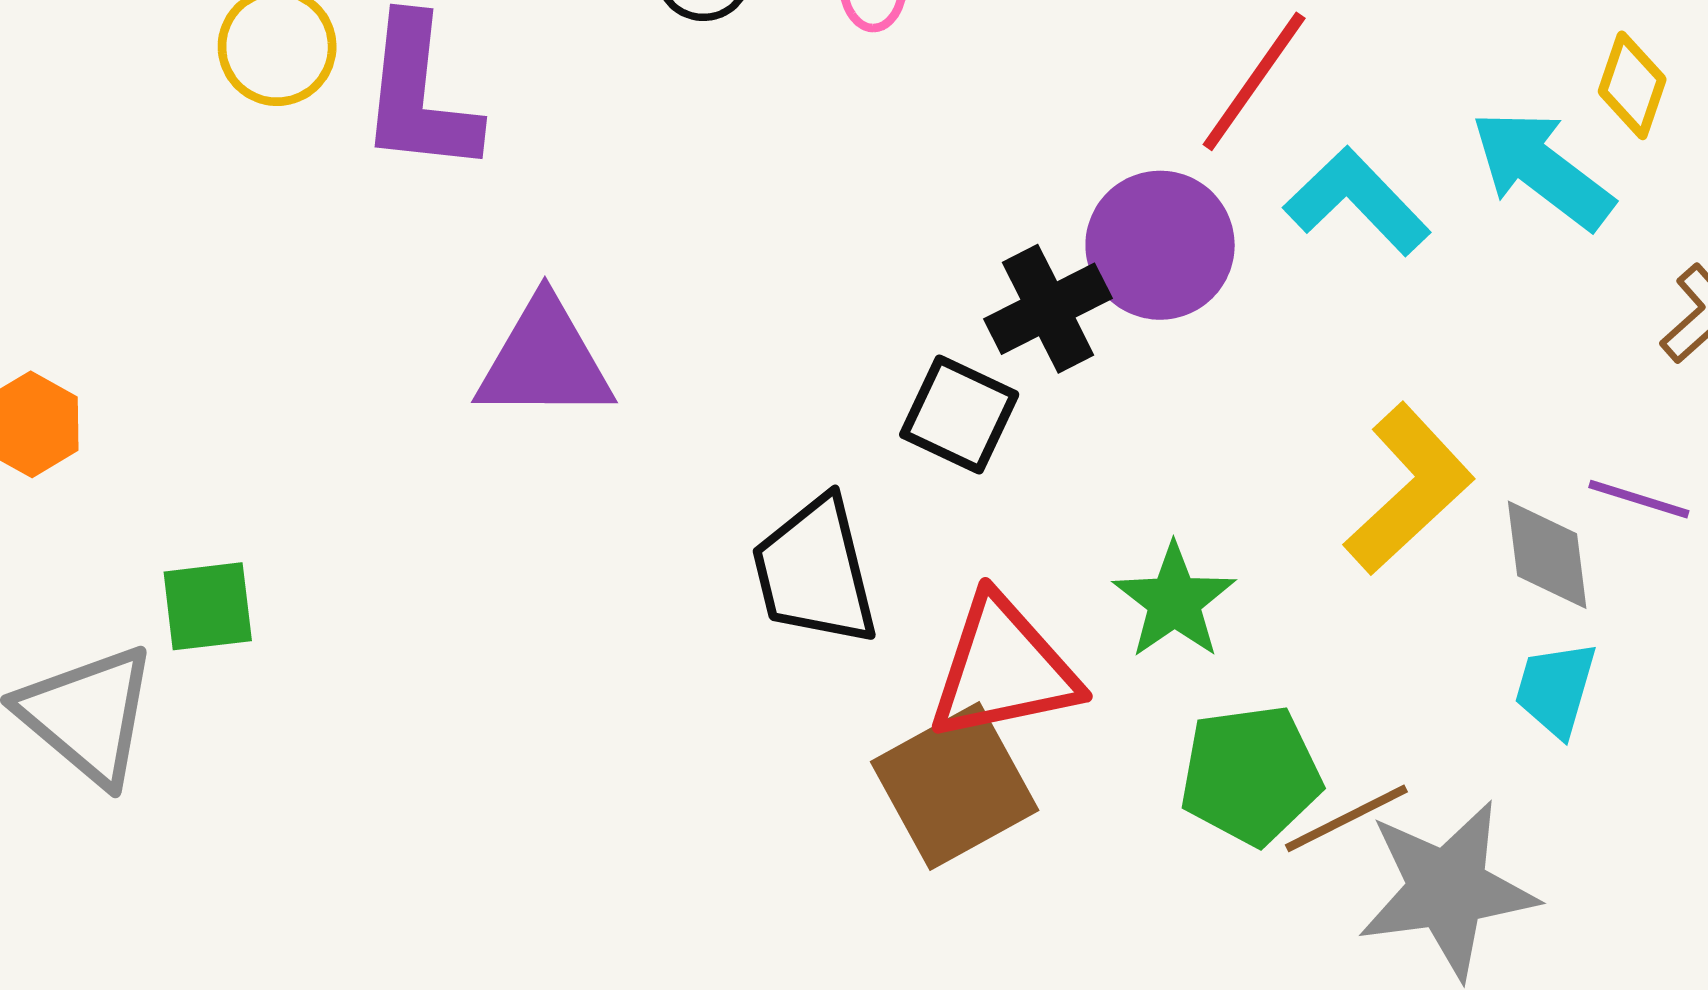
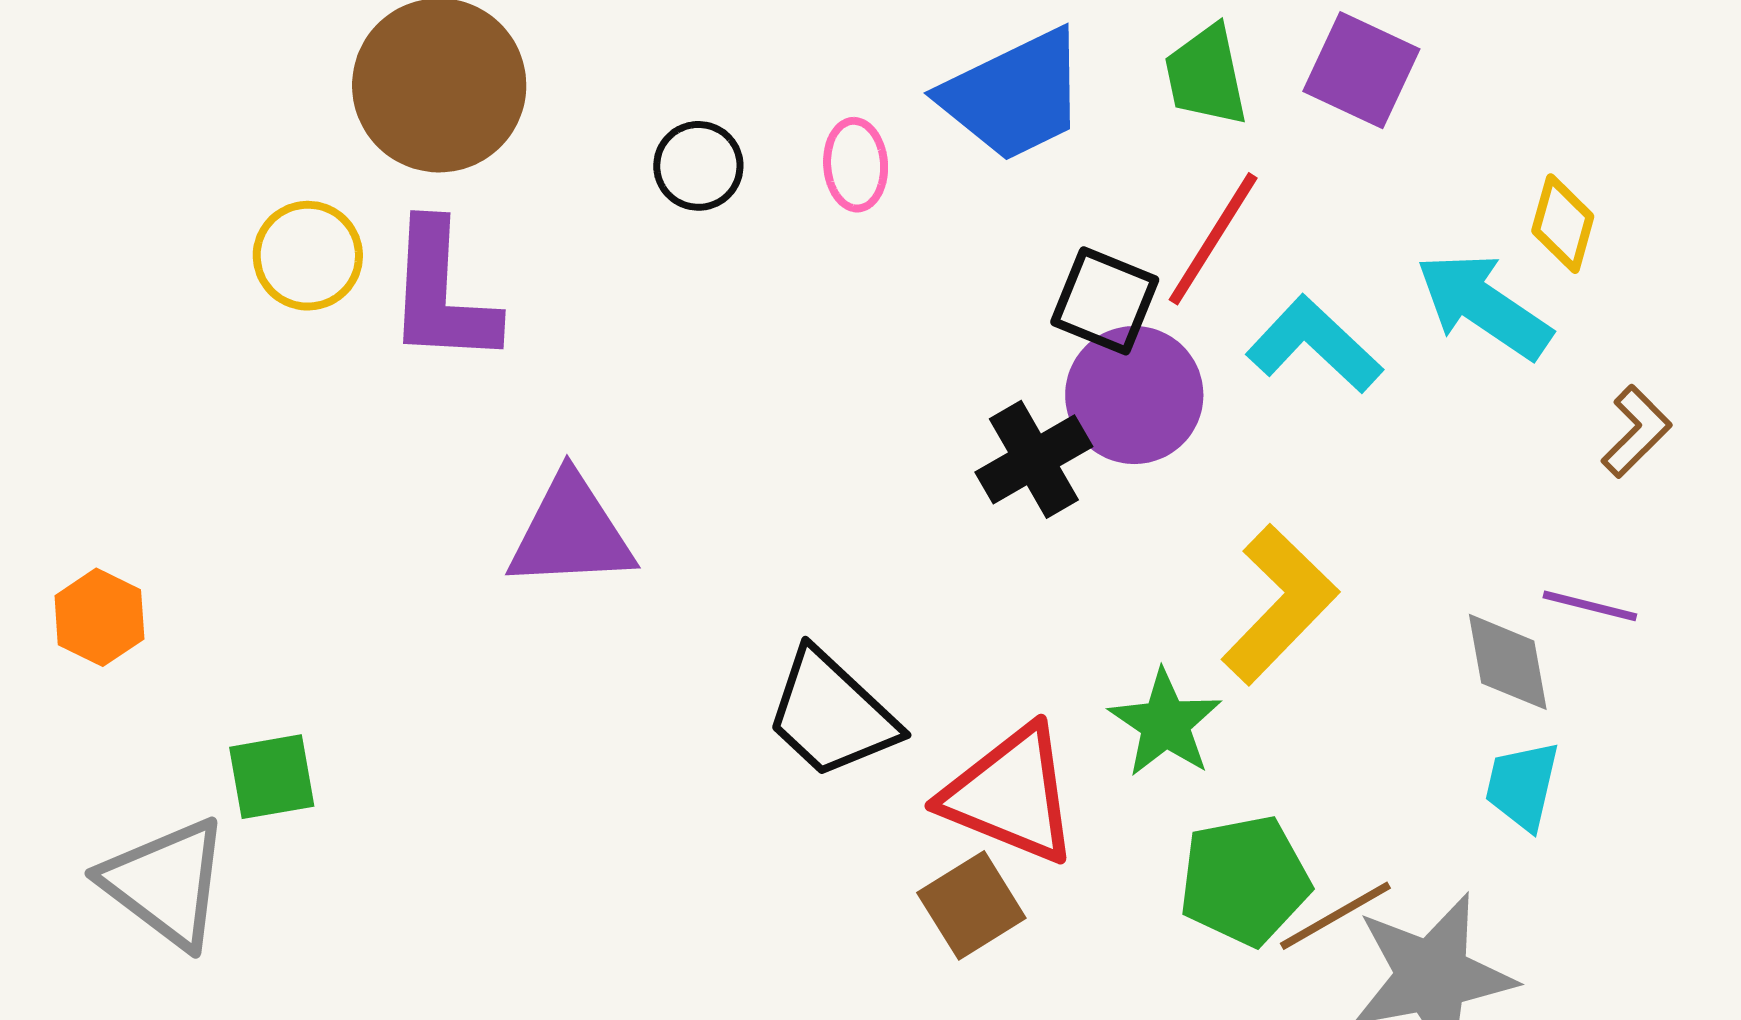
black square: (959, 414) -> (1105, 301), moved
yellow L-shape: (1409, 489) -> (1280, 604), moved
black trapezoid: (815, 572) -> (831, 714), turned -30
red triangle: (1003, 669) -> (1011, 795), turned 37
brown square: (955, 786) -> (971, 905), size x0.7

